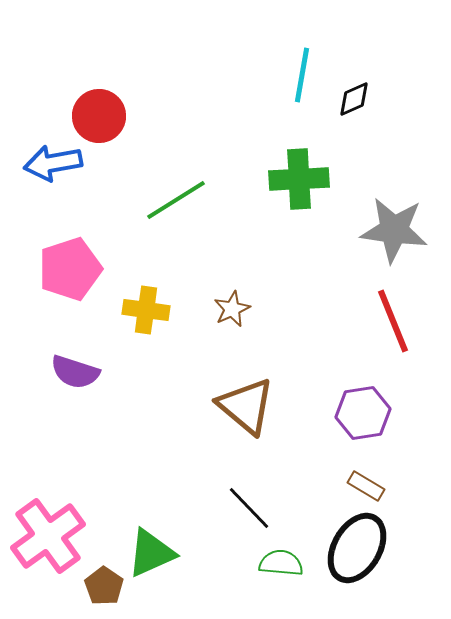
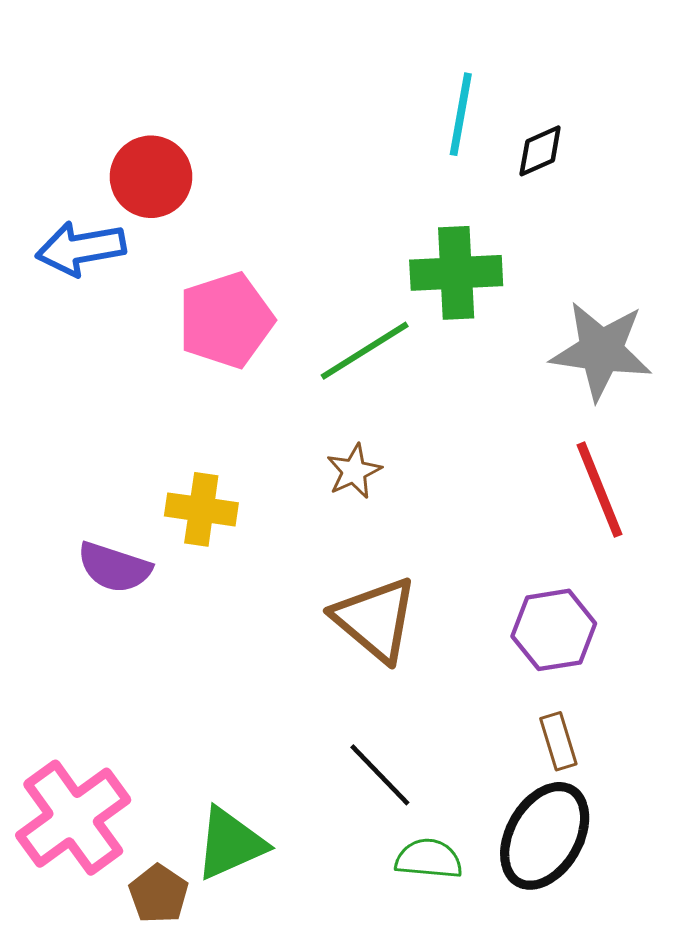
green line: (176, 200) -> (365, 351), moved
pink pentagon: (70, 269) -> (226, 320), moved
yellow cross: (146, 310) -> (201, 509), moved
brown rectangle: (366, 486) -> (558, 741), turned 42

